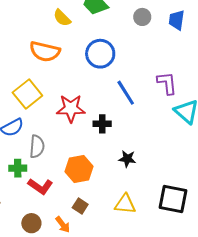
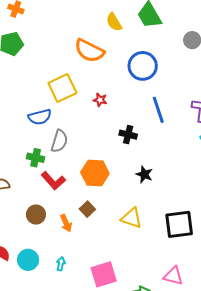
red star: (71, 108) -> (100, 100), moved, size x0.5
black square: (173, 199) -> (179, 224), turned -32

